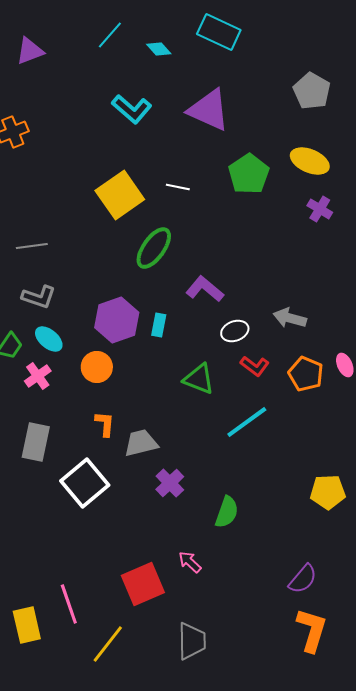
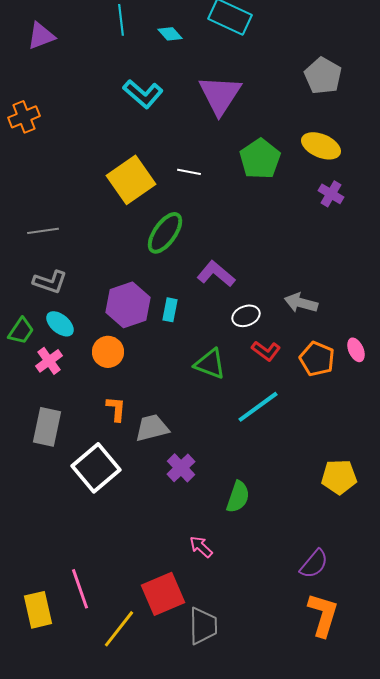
cyan line: (110, 35) -> (121, 20), turned -48
purple triangle: (209, 110) -> (220, 95), turned 39
red square: (143, 584) -> (163, 594), moved

